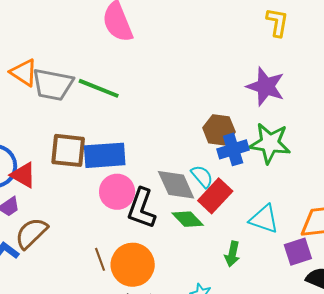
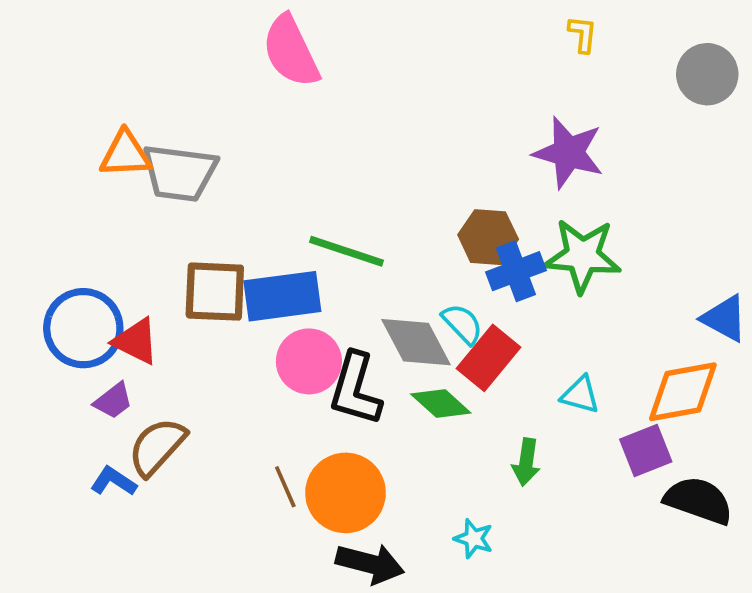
yellow L-shape: (277, 22) -> (583, 34), size x0.7
orange triangle: (24, 73) -> (125, 154), turned -32
green line: (99, 88) -> (346, 251), moved
cyan triangle: (264, 219) -> (580, 395), size x0.7

